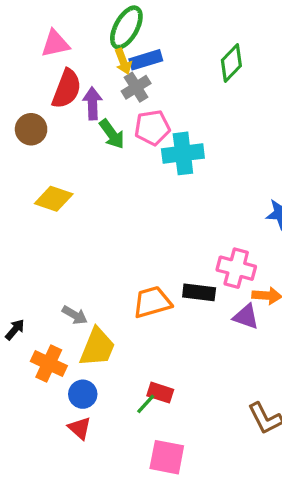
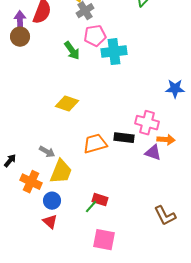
purple arrow: (92, 103) -> (20, 21), moved
green arrow: (112, 134) -> (72, 51), moved
yellow diamond: (54, 199) -> (67, 104), moved

